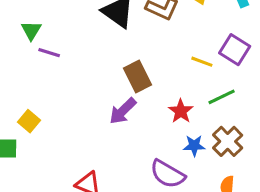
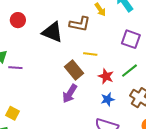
yellow line: (202, 62) -> (90, 54), moved
red star: (181, 111) -> (106, 76), moved
blue star: (194, 146) -> (108, 99), moved

